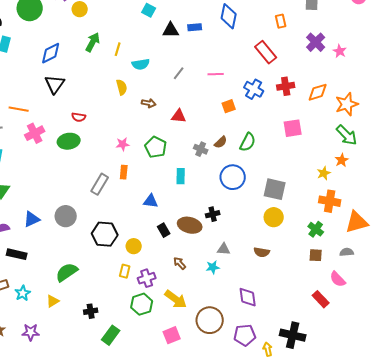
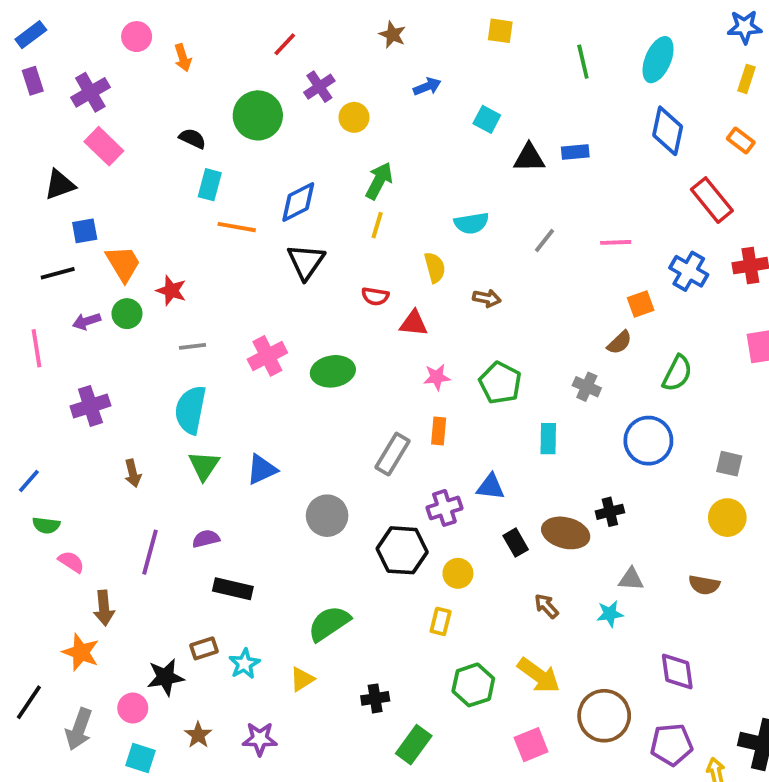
blue diamond: (229, 16) -> (668, 131), moved
orange rectangle: (281, 21) -> (741, 140), turned -40
yellow line: (118, 49) -> (377, 225), moved
orange line: (19, 109) -> (237, 227), moved
red triangle: (179, 116) -> (414, 323), moved
red semicircle: (79, 117) -> (375, 296), moved
brown semicircle: (221, 142) -> (620, 342), moved
gray square: (275, 189) -> (729, 464), size x0.6
blue triangle: (32, 219) -> (262, 469), moved
purple cross: (147, 278) -> (444, 508), moved

